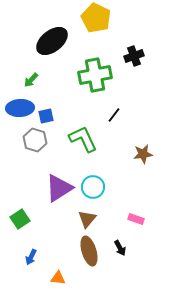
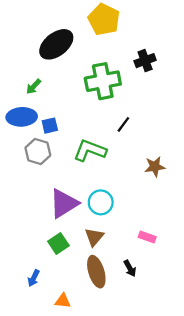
green L-shape: (83, 139) -> (90, 150), turned -44
green square: (20, 219) -> (58, 244), moved

